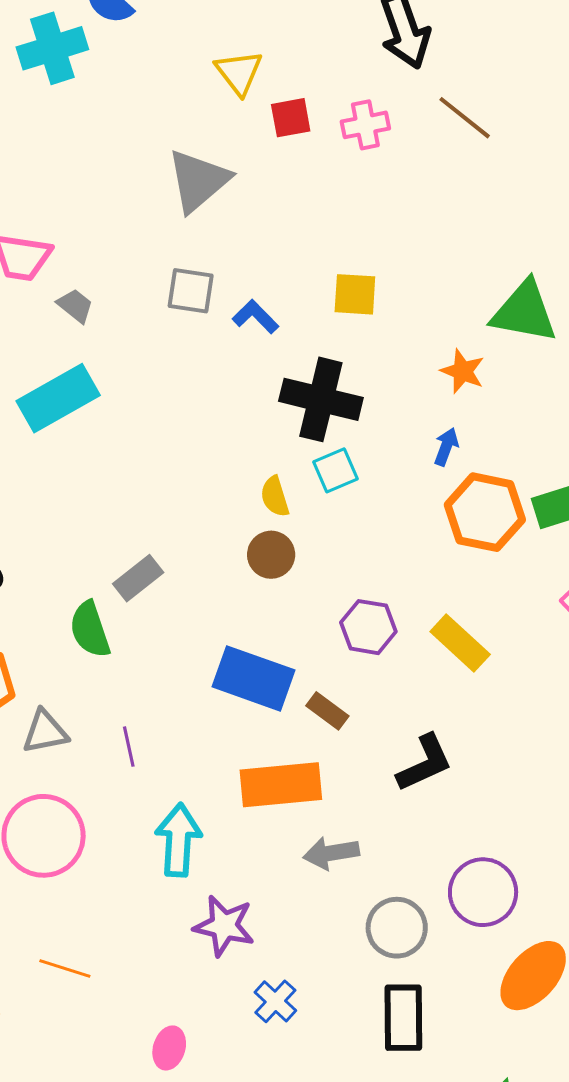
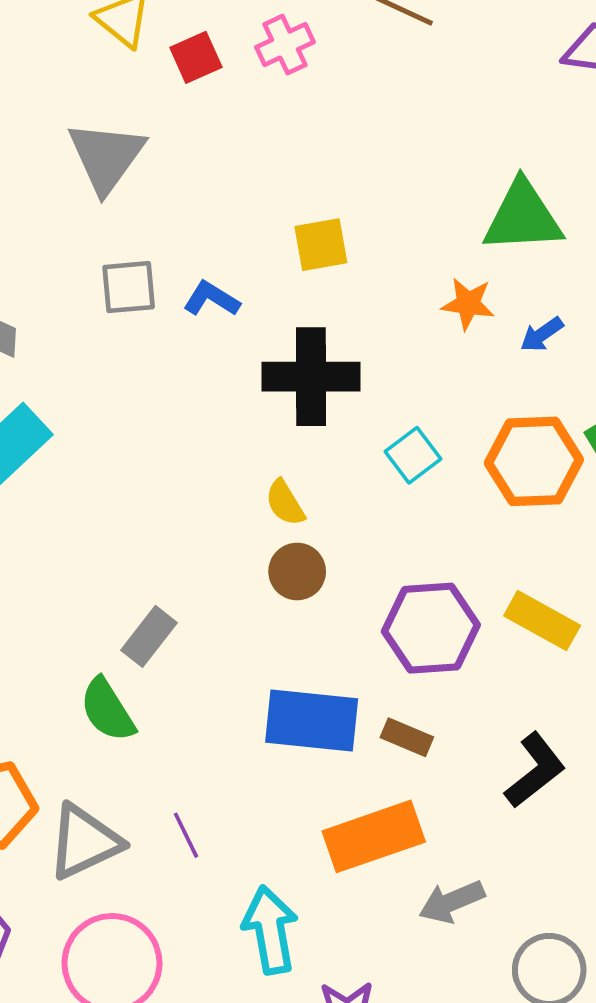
blue arrow: (446, 447) -> (542, 334), moved, turned -132
cyan square: (335, 470) -> (413, 455), moved
purple hexagon: (368, 627) -> (431, 628), size x1.4
gray triangle: (45, 732) -> (84, 842), size x1.4

